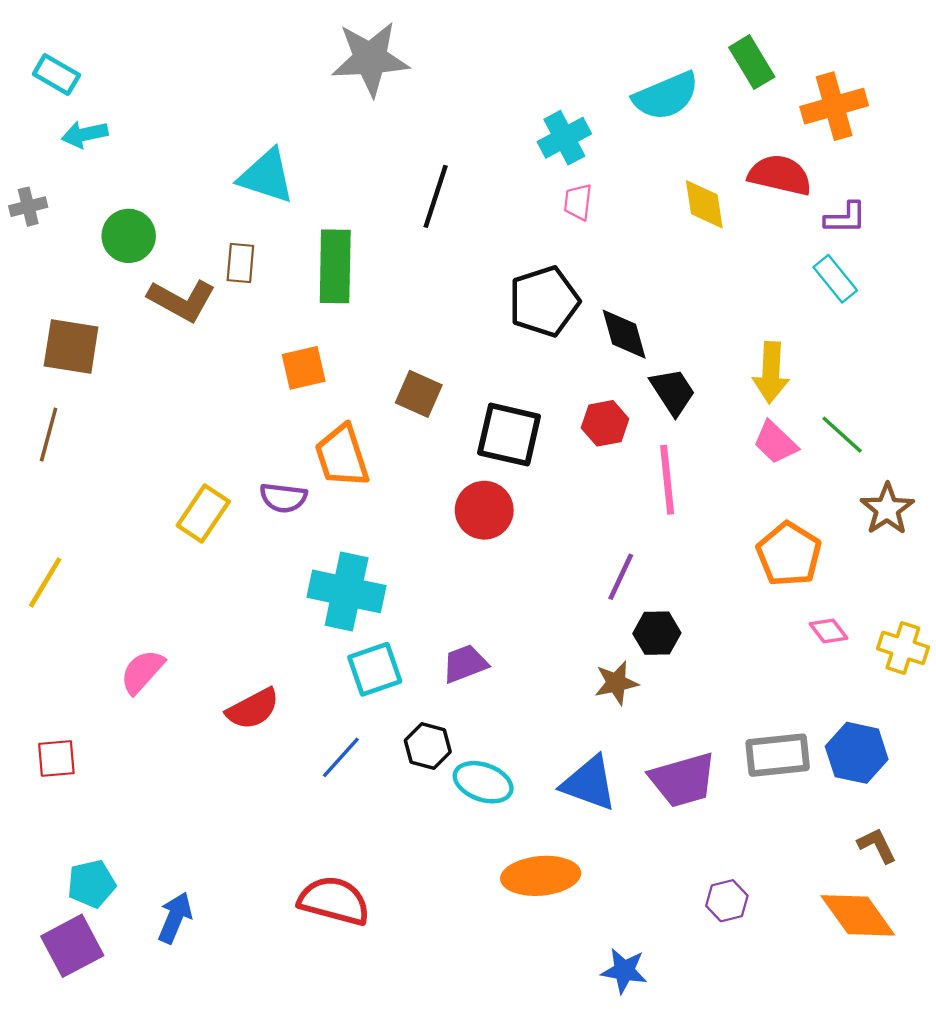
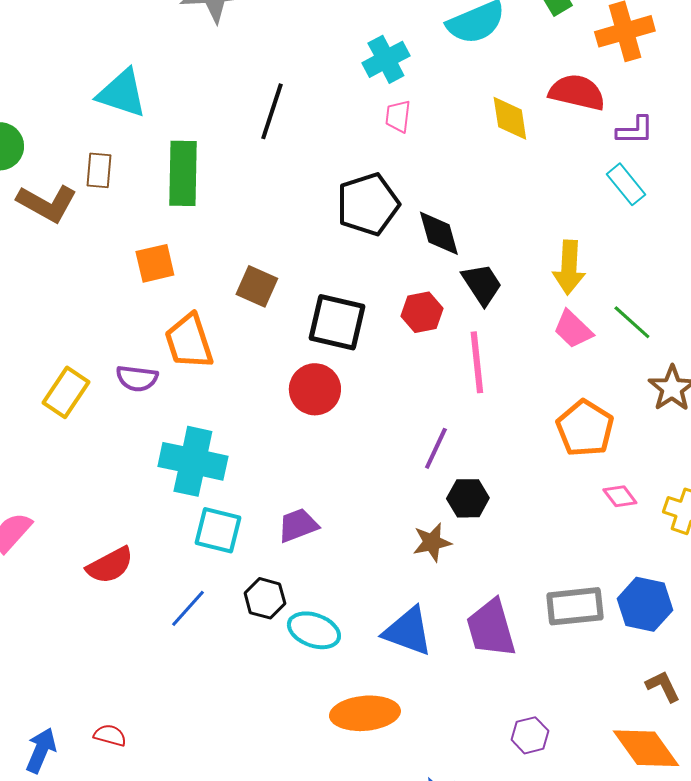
cyan square: (375, 669) -> (218, 530), turned 33
purple trapezoid: (683, 780) -> (491, 628), turned 90
red semicircle: (334, 901) -> (110, 735), moved, size x0.5

